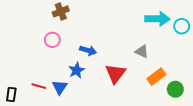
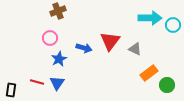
blue star: (77, 70) -> (59, 59), moved
red triangle: (115, 73) -> (110, 41), moved

